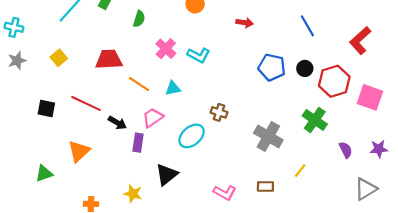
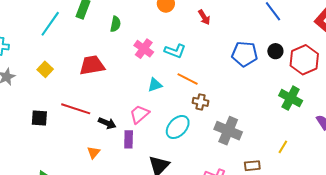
red arrow: (245, 23) -> (204, 17), moved, turned 56
orange line: (139, 84) -> (188, 79), moved
gray cross: (268, 137) -> (228, 131), moved
orange triangle: (79, 151) -> (94, 152), moved, size x0.6

